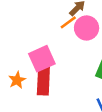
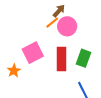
red rectangle: (43, 80) -> (61, 59), moved

